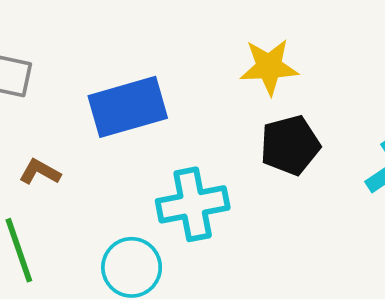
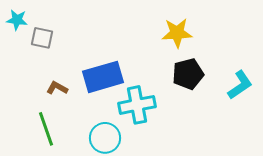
blue rectangle: (128, 107) -> (103, 77), moved

